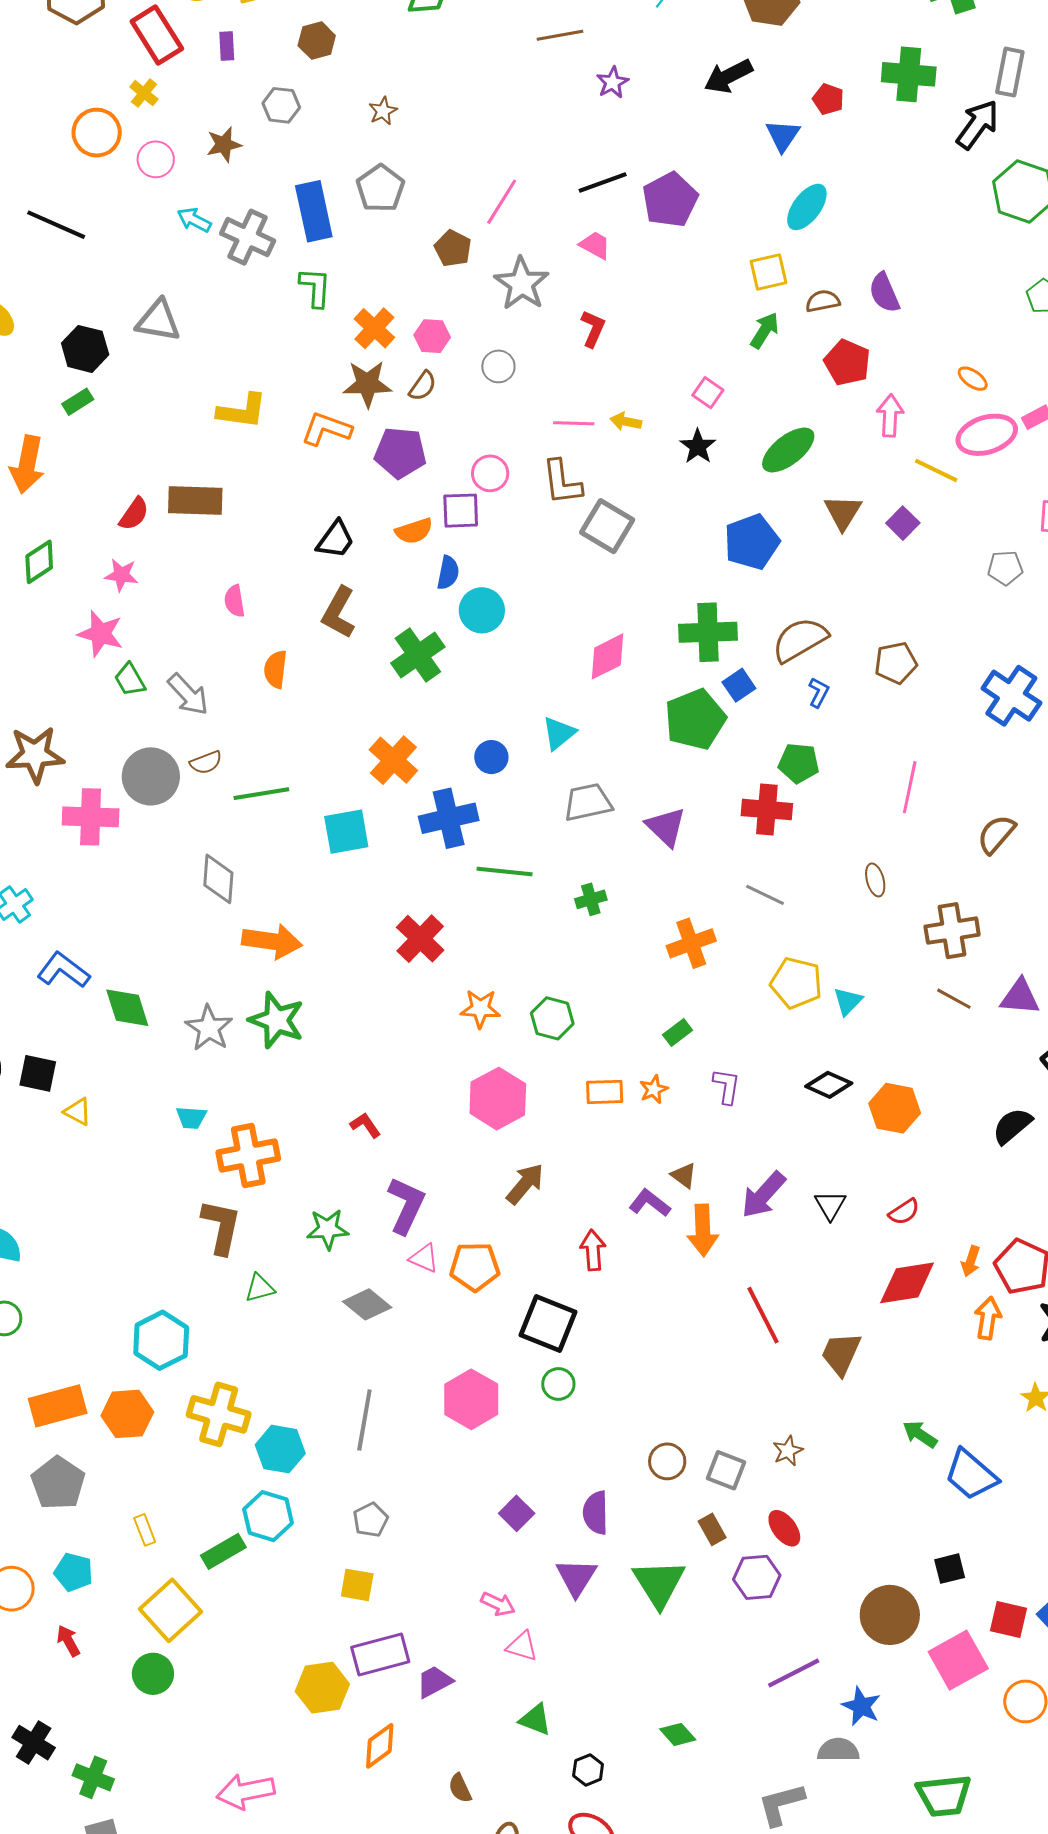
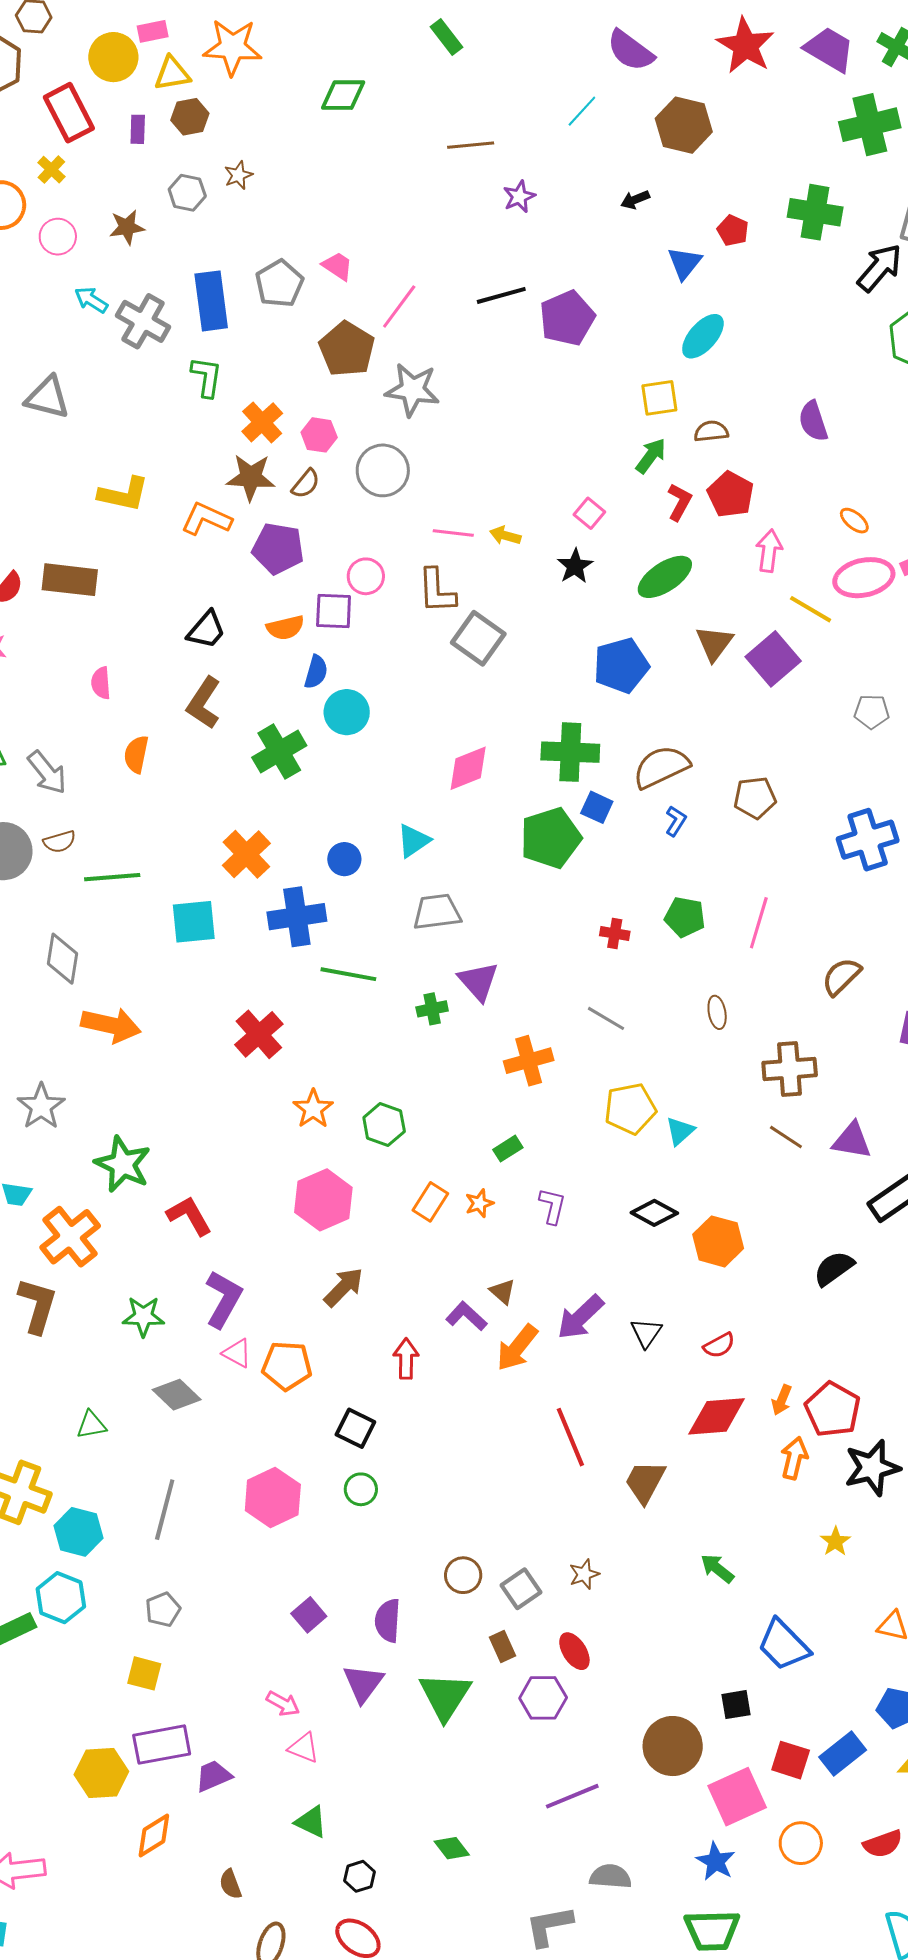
brown hexagon: (317, 41) -> (190, 117), moved
black arrow: (728, 76) -> (635, 200), size x0.6
brown star: (383, 111) -> (238, 175), moved
pink trapezoid: (595, 245) -> (338, 266), moved
brown pentagon: (453, 248) -> (347, 349), size x1.5
gray star: (522, 284) -> (412, 390), turned -30
purple semicircle: (884, 293) -> (813, 421), moved
red L-shape: (593, 329) -> (679, 502), moved
gray circle: (498, 366) -> (383, 470), size x1.6
purple square: (903, 523) -> (773, 659), size x1.6
blue square: (739, 685) -> (597, 807), turned -36
blue cross: (1011, 696) -> (868, 840), turned 34
green pentagon: (799, 763) -> (685, 917), moved
red cross: (767, 810) -> (615, 933), size x0.6
purple triangle: (666, 827) -> (478, 981), moved
yellow pentagon: (796, 983) -> (630, 1109), turned -30
orange star: (480, 1009) -> (313, 1109), turned 30
green star: (277, 1020) -> (123, 1164), moved
orange rectangle: (605, 1092) -> (430, 1202), turned -60
red L-shape: (365, 1125) -> (189, 1216), size x1.5
orange cross: (248, 1156) -> (70, 1237), turned -32
orange arrow: (703, 1230) -> (517, 1348), turned 36
green triangle: (260, 1288) -> (91, 1425), moved
black square: (548, 1324) -> (355, 1428), size x0.7
gray square: (726, 1470) -> (521, 1589), turned 30
blue trapezoid: (971, 1475) -> (784, 1645), moved
blue star: (861, 1706) -> (716, 1861), moved

